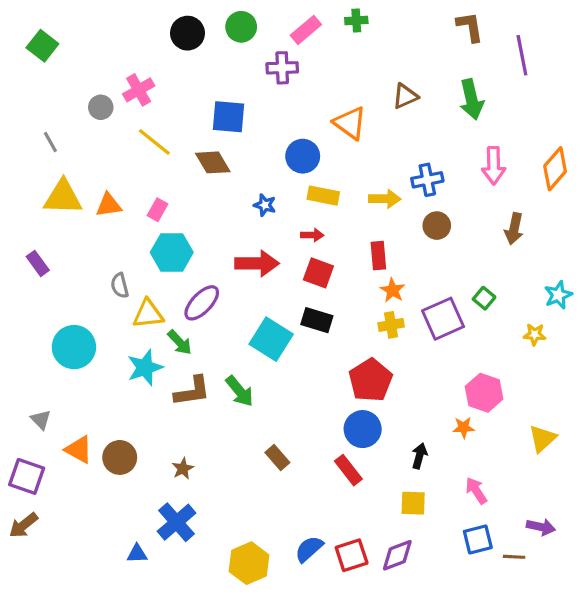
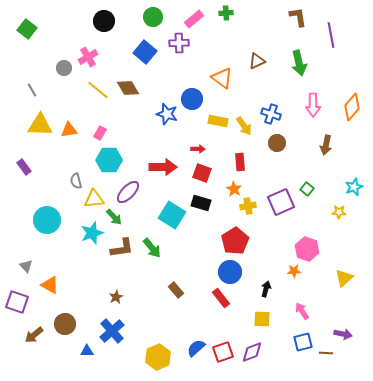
black circle: (188, 33) -> (104, 21), moved
blue square: (229, 117) -> (145, 52), moved, turned 35
brown diamond: (213, 162) -> (128, 88), moved
blue cross: (427, 180) -> (271, 114), turned 30
yellow rectangle: (323, 196) -> (218, 121), moved
yellow arrow: (385, 199) -> (244, 126), turned 54
blue star: (265, 205) -> (167, 114), moved, size x1.5
orange star: (393, 290) -> (234, 189), moved
brown circle: (120, 457) -> (65, 324), moved
brown arrow: (23, 525) -> (34, 335), moved

